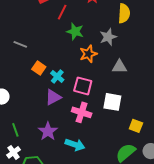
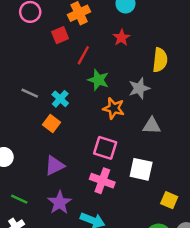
orange star: (88, 54) -> (114, 108), turned 30
cyan cross: (57, 76) -> (60, 99), moved
purple triangle: (53, 97) -> (55, 166), moved
green line: (15, 130) -> (19, 199), turned -48

